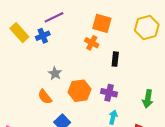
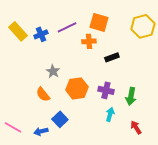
purple line: (54, 17) -> (67, 27), moved
orange cross: (92, 43) -> (89, 41), turned -32
black rectangle: (115, 59) -> (112, 57), turned 64
green arrow: (148, 99) -> (131, 96), moved

